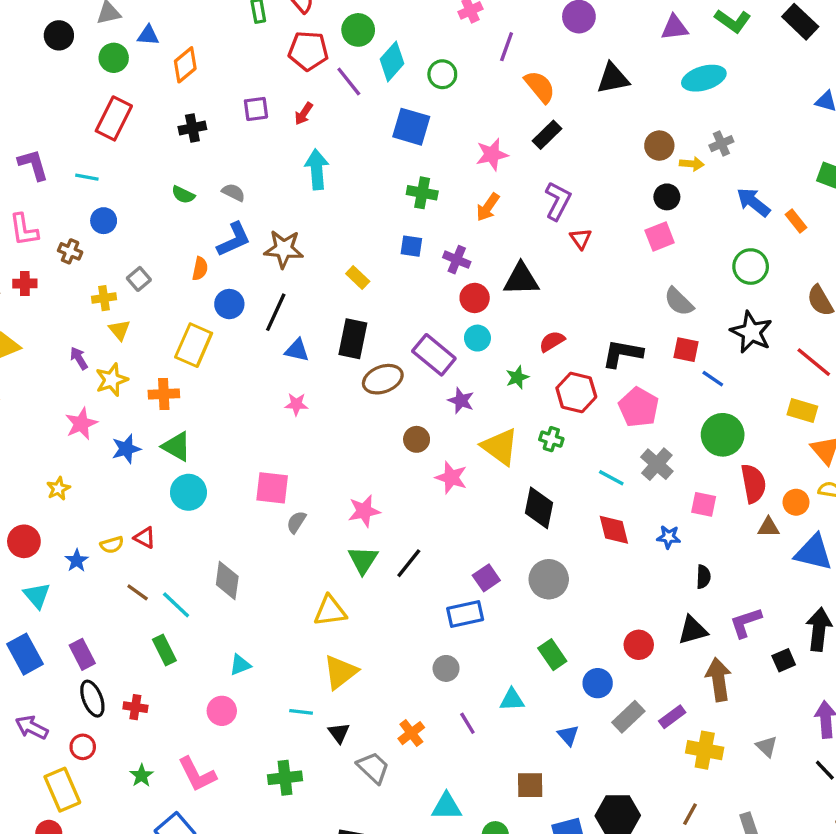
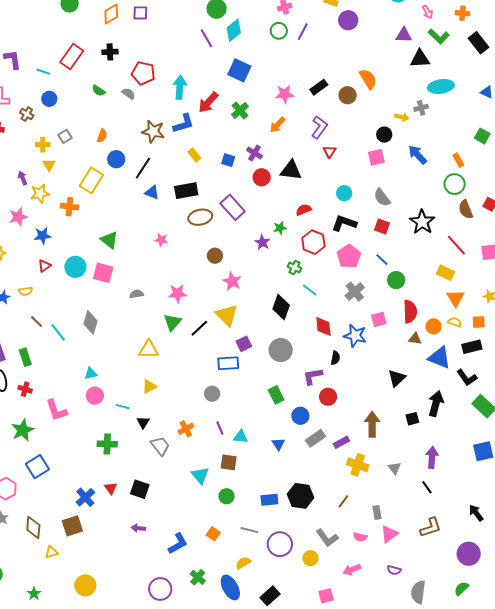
red pentagon: (308, 51) -> (143, 73), moved
green circle: (442, 74) -> (279, 31), moved
black triangle: (613, 78) -> (420, 59), moved
cyan ellipse: (704, 78) -> (441, 86), moved
orange semicircle: (540, 87) -> (368, 79), moved
purple square: (256, 109) -> (140, 13), moved
red arrow: (304, 114) -> (208, 102), moved, size x1.6
red rectangle: (114, 118) -> (72, 57), moved
brown circle: (659, 146) -> (348, 95), moved
green cross: (422, 193) -> (240, 110), turned 30
blue arrow: (753, 202) -> (418, 155), moved
blue L-shape: (234, 239) -> (183, 124), moved
blue square: (411, 246) -> (228, 160), moved
green circle: (751, 267) -> (455, 184), moved
cyan circle: (477, 338) -> (344, 193), moved
black rectangle: (353, 339) -> (186, 191), turned 60
blue line: (713, 379) -> (382, 260), moved
purple star: (461, 401) -> (262, 242), moved
pink star: (296, 404) -> (161, 240), moved
green circle: (723, 435) -> (396, 280), size x0.7
green triangle: (177, 446) -> (109, 240), moved
yellow triangle: (500, 447) -> (227, 315), moved
cyan line: (611, 478) -> (310, 290), moved
pink square: (272, 488) -> (103, 273), moved
pink square: (704, 504) -> (379, 319), turned -35
gray semicircle: (296, 522) -> (137, 294), turned 40
blue star: (669, 537) -> (355, 336), size x1.6
red triangle: (145, 538) -> (44, 266), moved, turned 48
black semicircle: (703, 577) -> (335, 358), moved
purple L-shape: (746, 622) -> (313, 376), moved
black triangle: (693, 630) -> (397, 378), moved, turned -36
green rectangle: (164, 650) -> (25, 357), moved
yellow triangle: (340, 672) -> (149, 386), size x0.7
cyan triangle: (512, 700) -> (241, 437), moved
pink circle: (222, 711) -> (95, 396), moved
pink L-shape: (197, 774) -> (56, 410), moved
green star: (142, 776) -> (23, 430), size x1.6
brown square: (530, 785) -> (229, 462), moved
cyan triangle: (447, 806) -> (200, 475), turned 42

